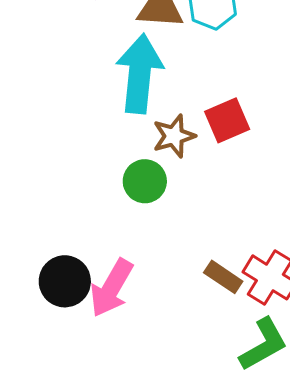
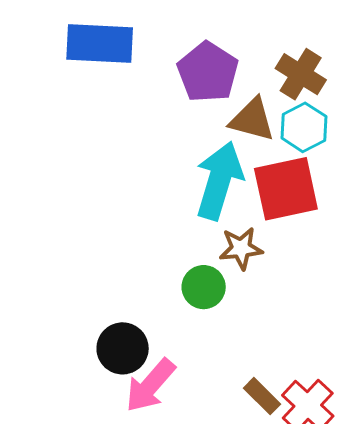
red square: (227, 120) -> (286, 189), moved, size x1.5
black circle: (65, 281) -> (123, 348), moved

